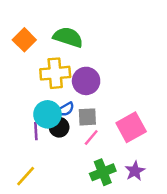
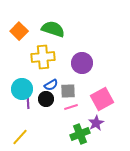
purple circle: (86, 81) -> (82, 63), moved
cyan circle: (47, 114) -> (22, 89), moved
pink line: (91, 138) -> (71, 107), turned 32
purple star: (135, 171) -> (96, 123), moved

